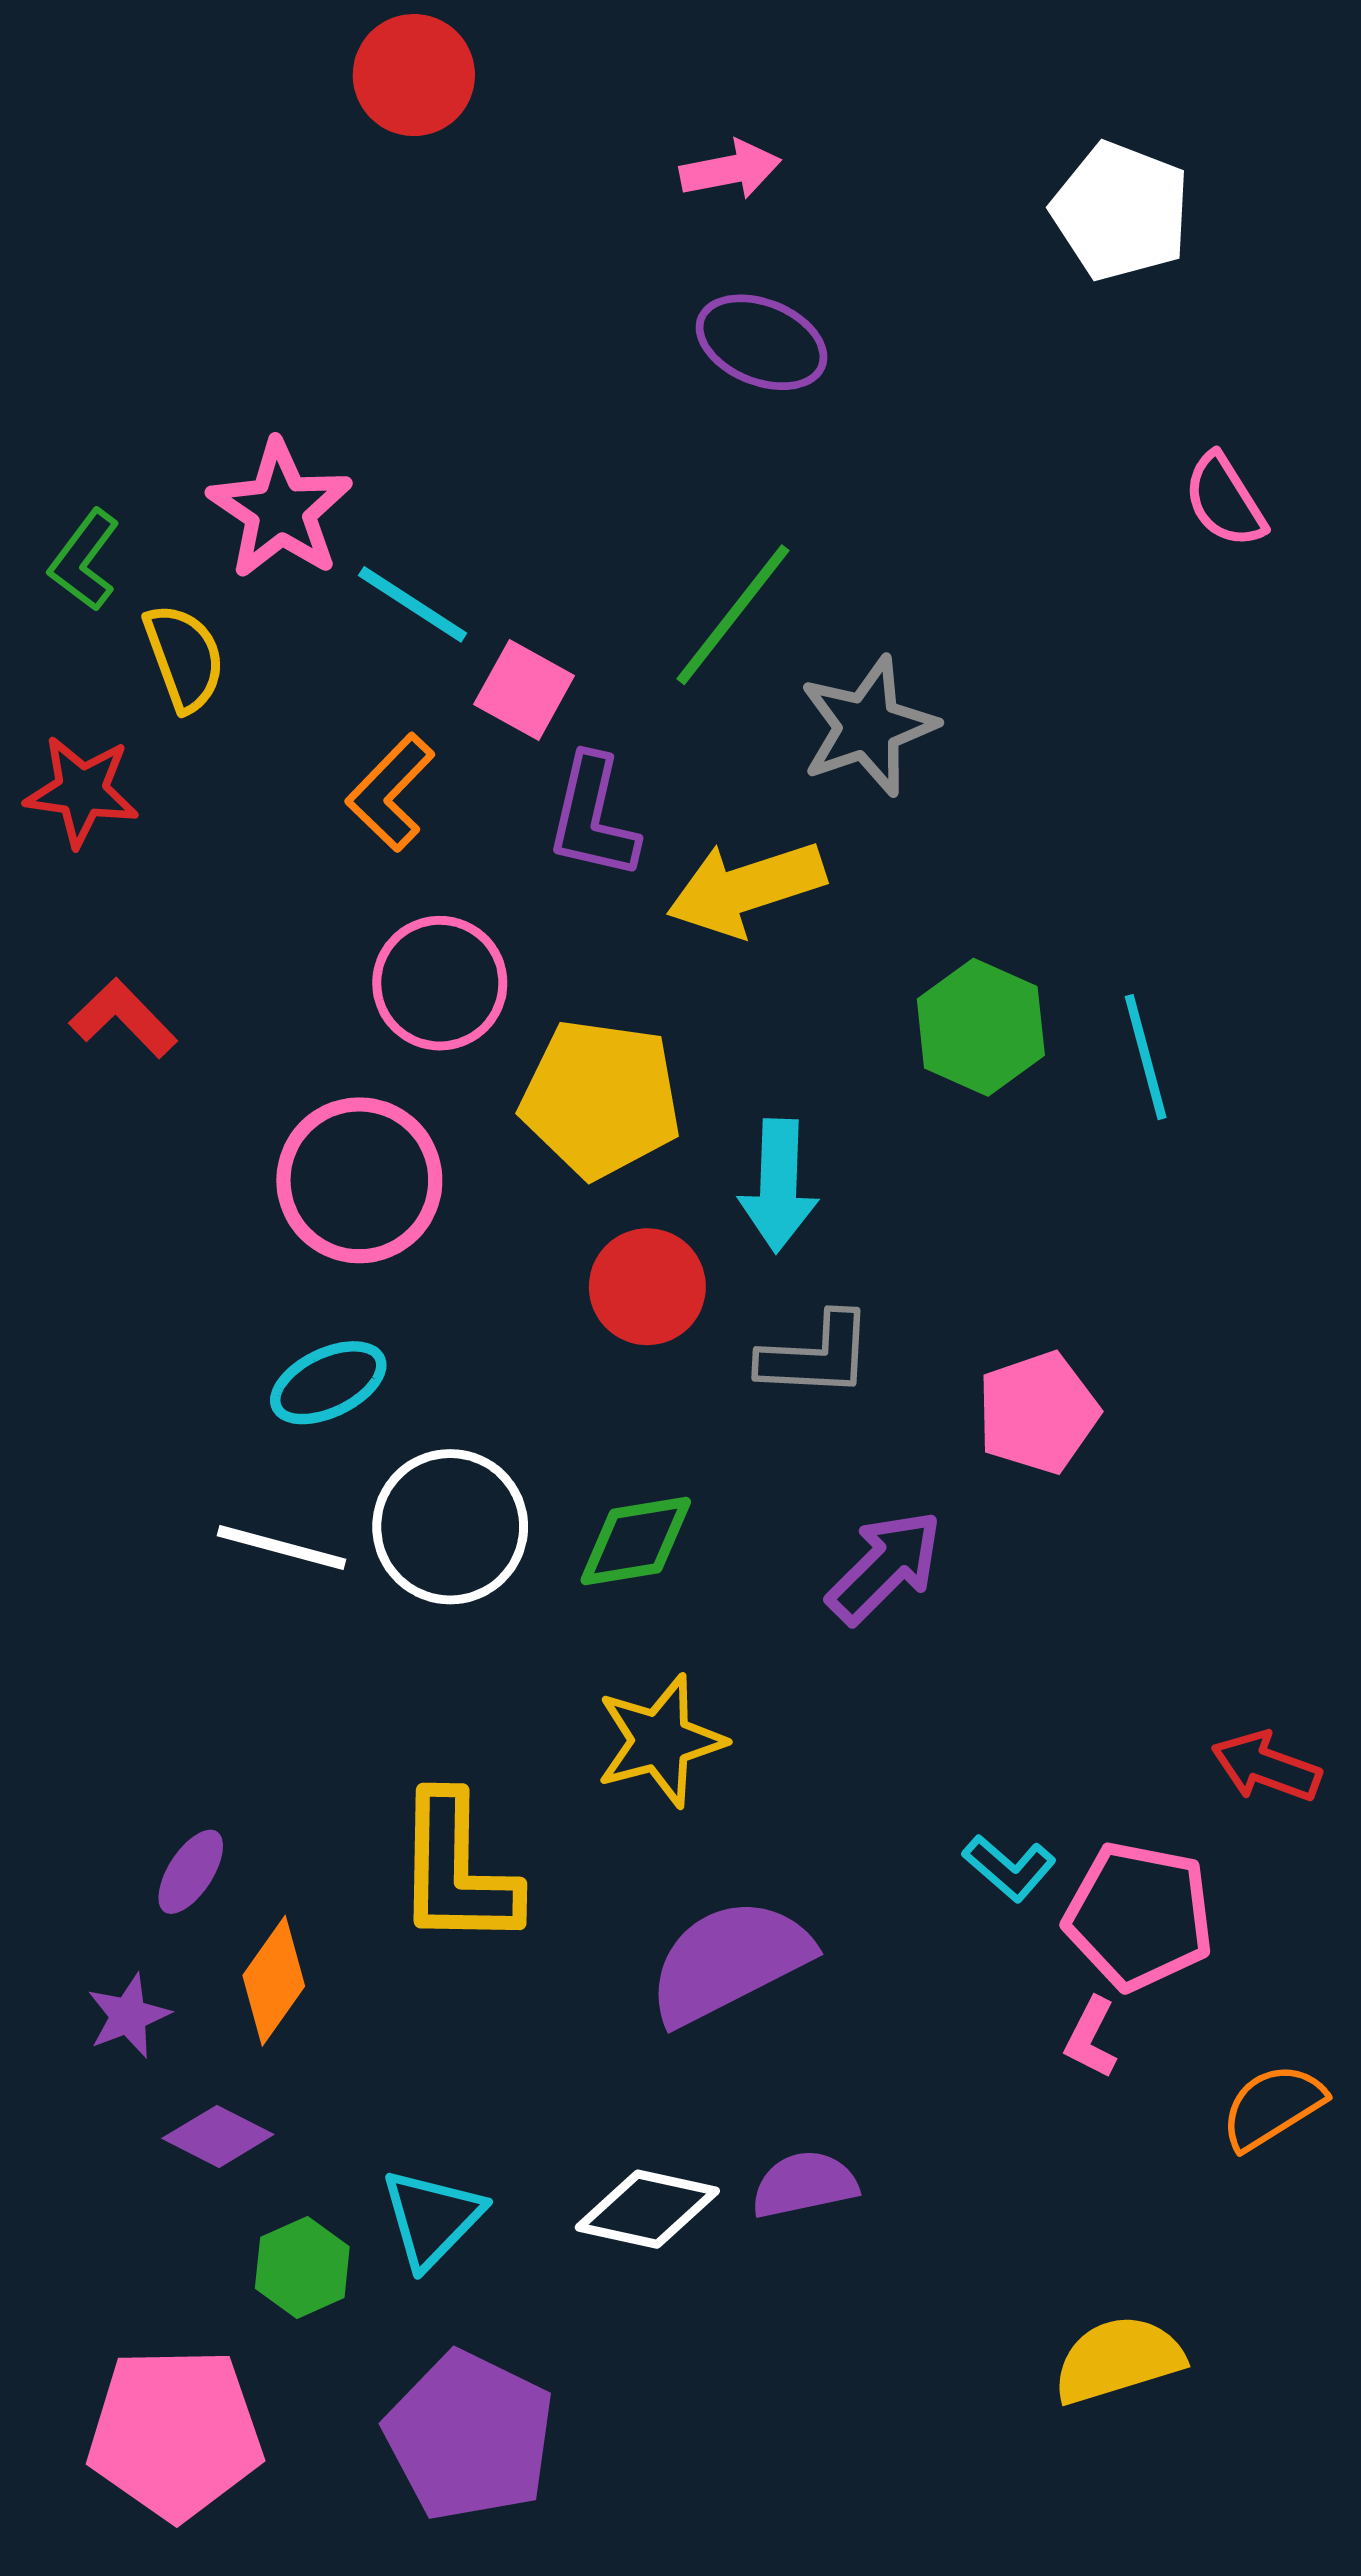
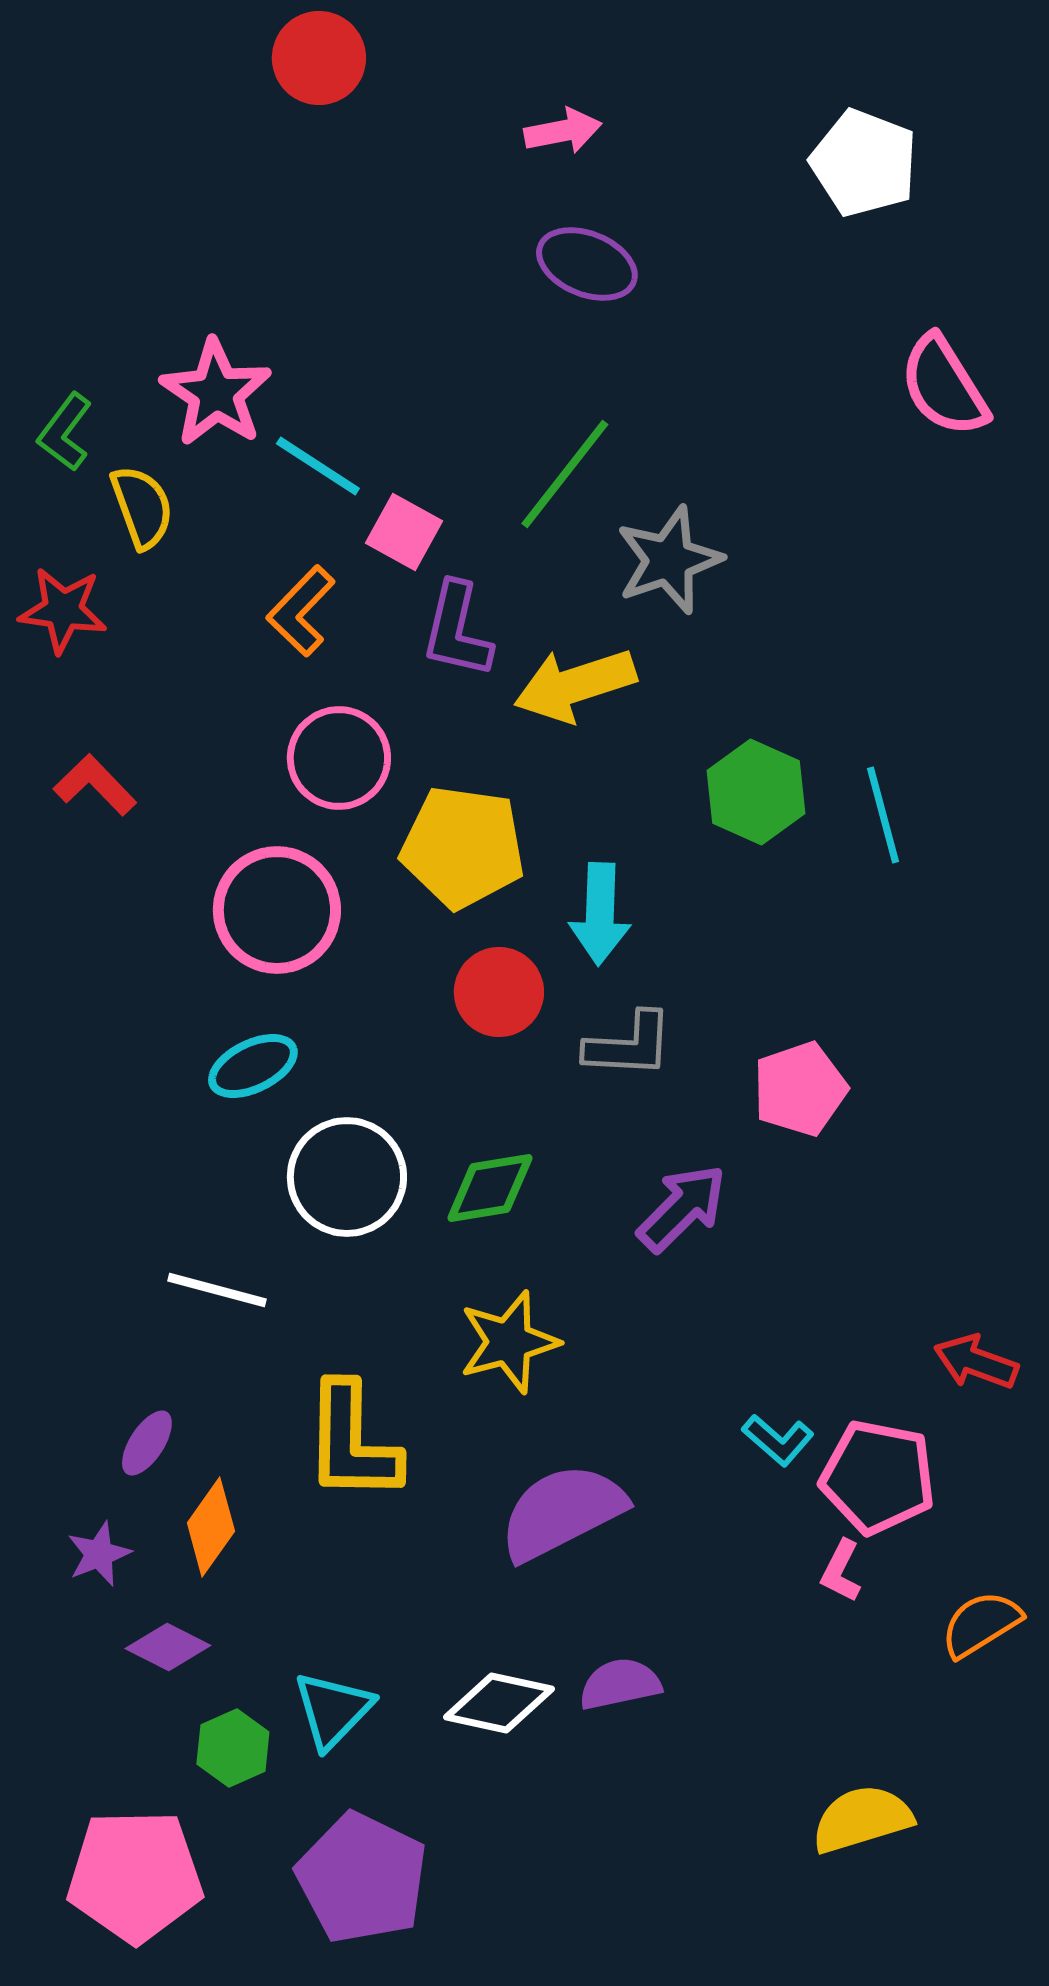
pink semicircle: (1225, 501) -> (944, 386), size x1.4
white line: (282, 1547) -> (217, 1290), moved

